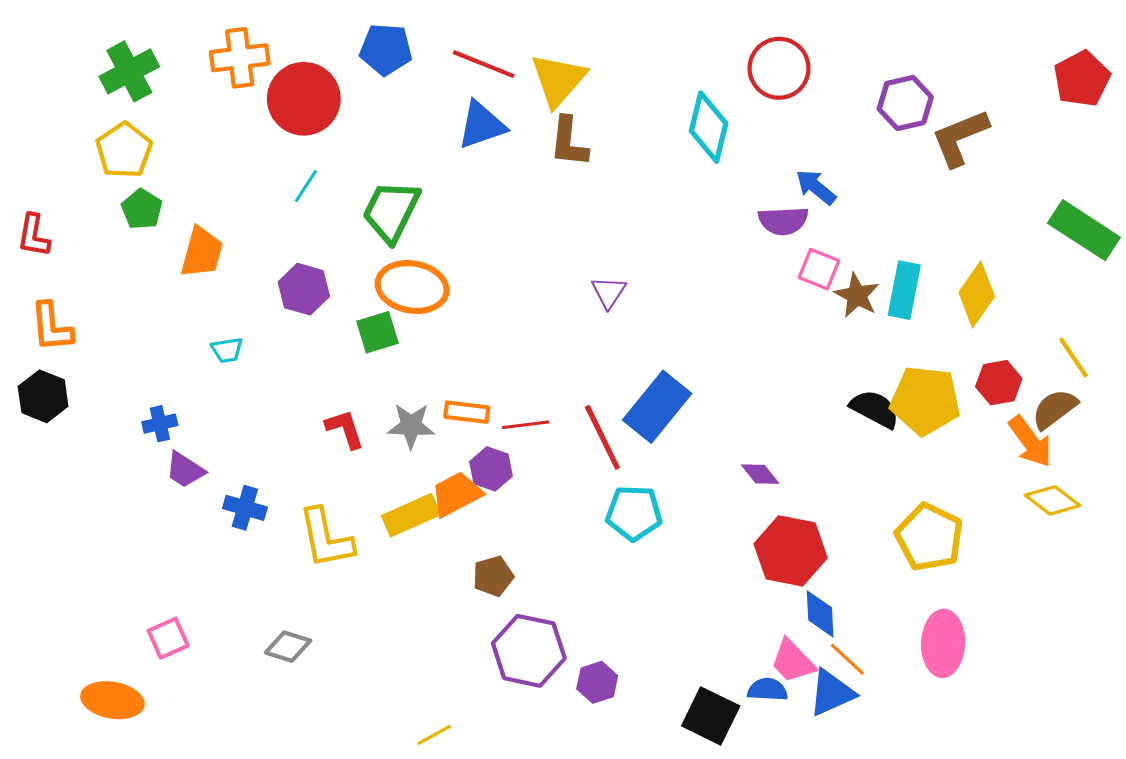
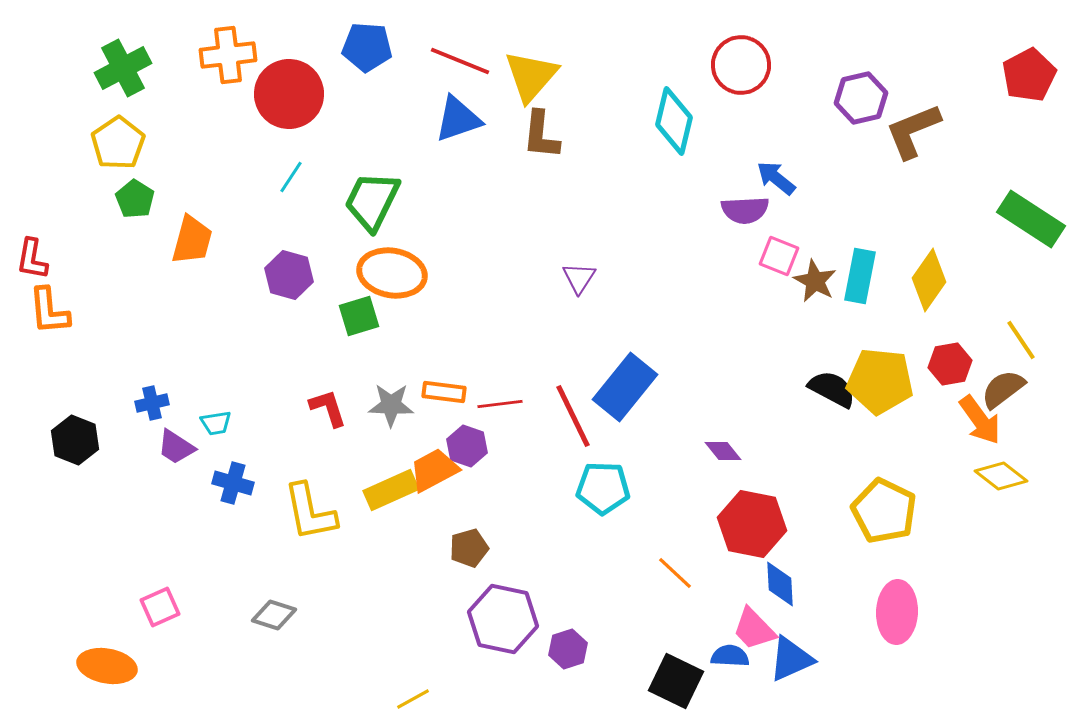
red L-shape: (34, 235) -> (32, 259), moved
cyan trapezoid: (227, 350) -> (216, 423), moved
black hexagon: (43, 396) -> (75, 440), moved
orange line: (847, 659) -> (675, 573), moved

